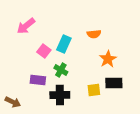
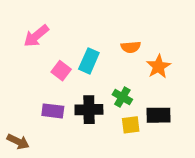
orange star: (108, 59) -> (158, 66), moved
green cross: (61, 70) -> (122, 97), moved
black cross: (60, 95) -> (89, 110), moved

